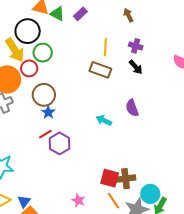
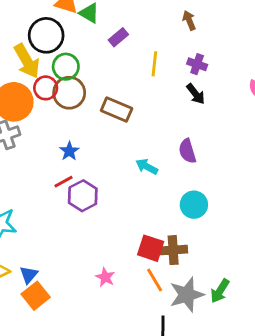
purple rectangle: (80, 14) -> (118, 37), moved
brown rectangle: (100, 70) -> (117, 110), moved
brown circle: (44, 95) -> (69, 93), moved
cyan circle: (150, 194) -> (194, 205), moved

